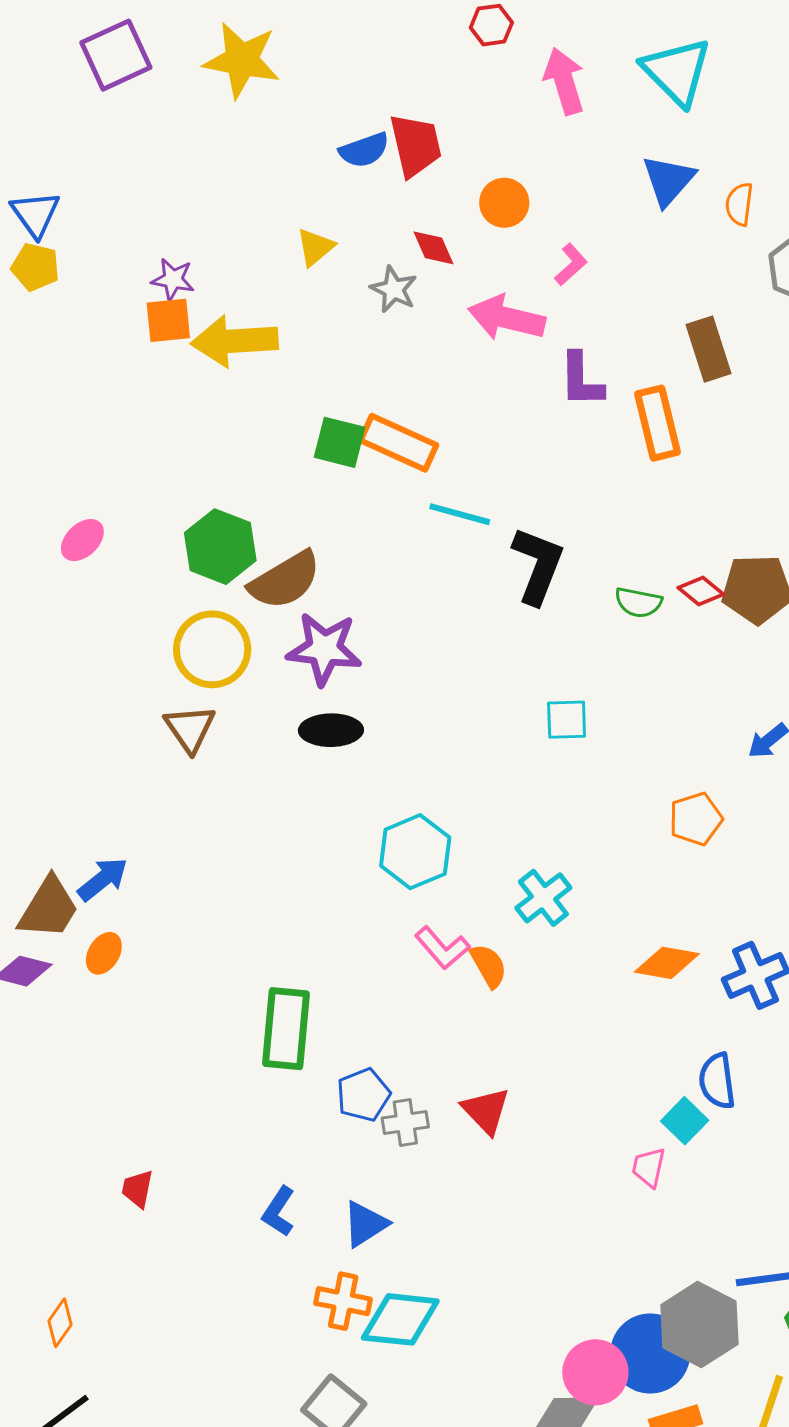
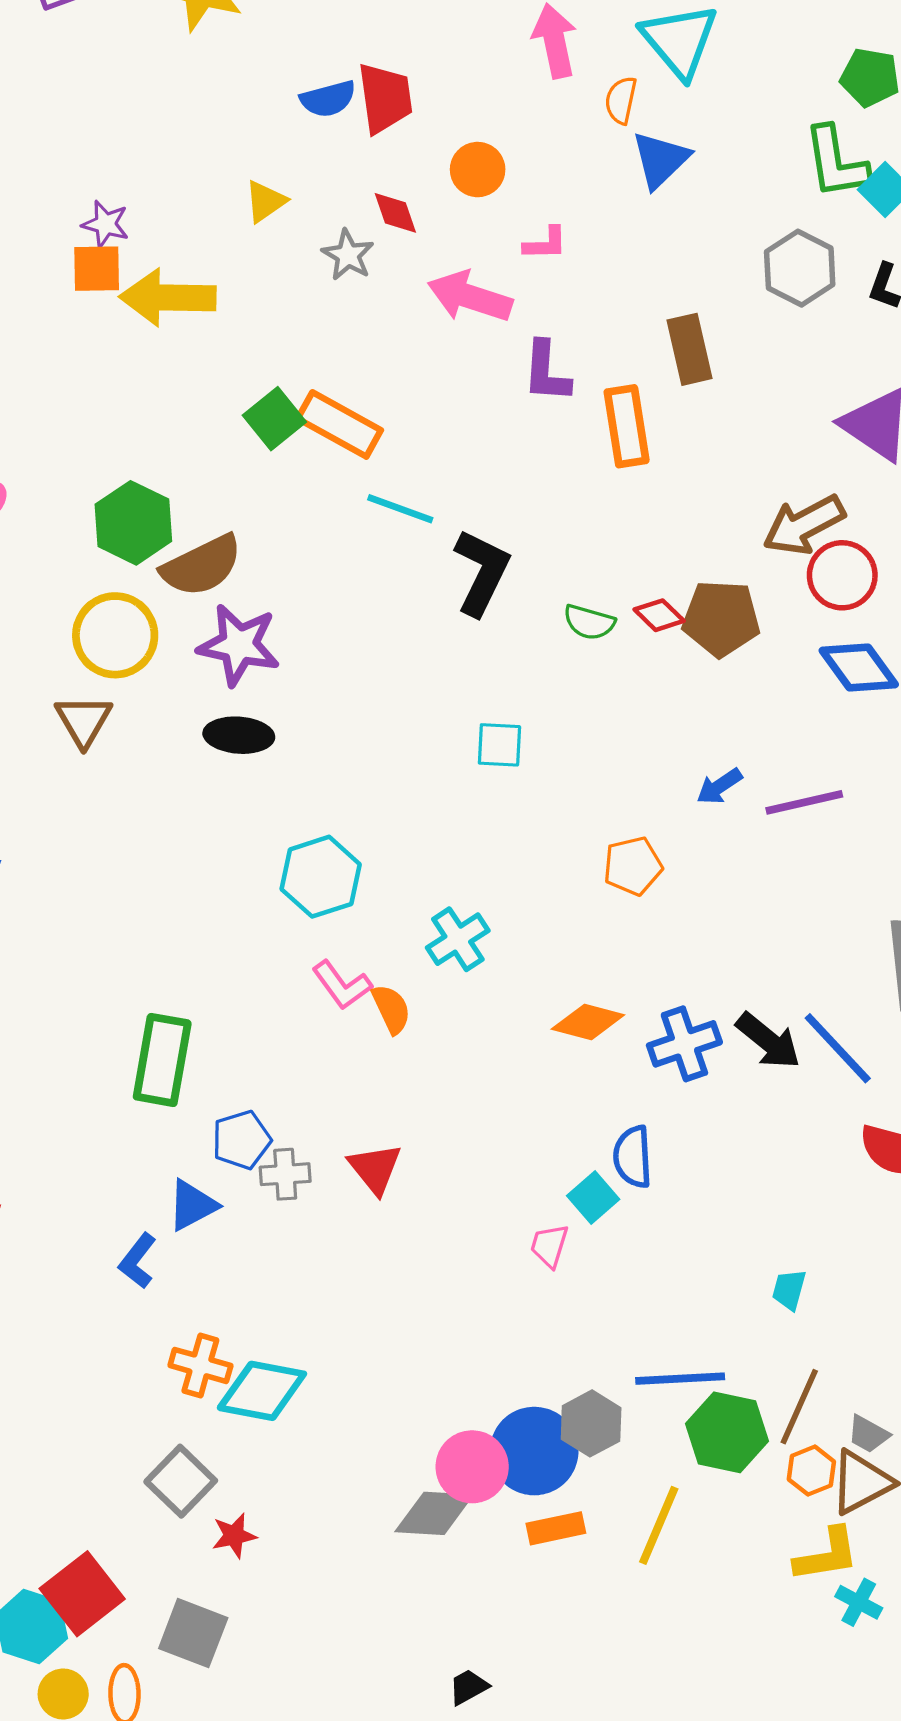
orange semicircle: (739, 204) -> (621, 100), moved
pink L-shape: (571, 264) -> (545, 244), turned 36
green square: (340, 442) -> (274, 419), turned 32
blue triangle: (365, 1224) -> (192, 1205), moved
gray hexagon: (699, 1324) -> (591, 1423), size x0.7

